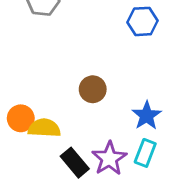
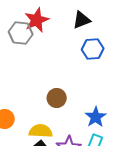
yellow semicircle: (44, 128) -> (41, 131), moved

